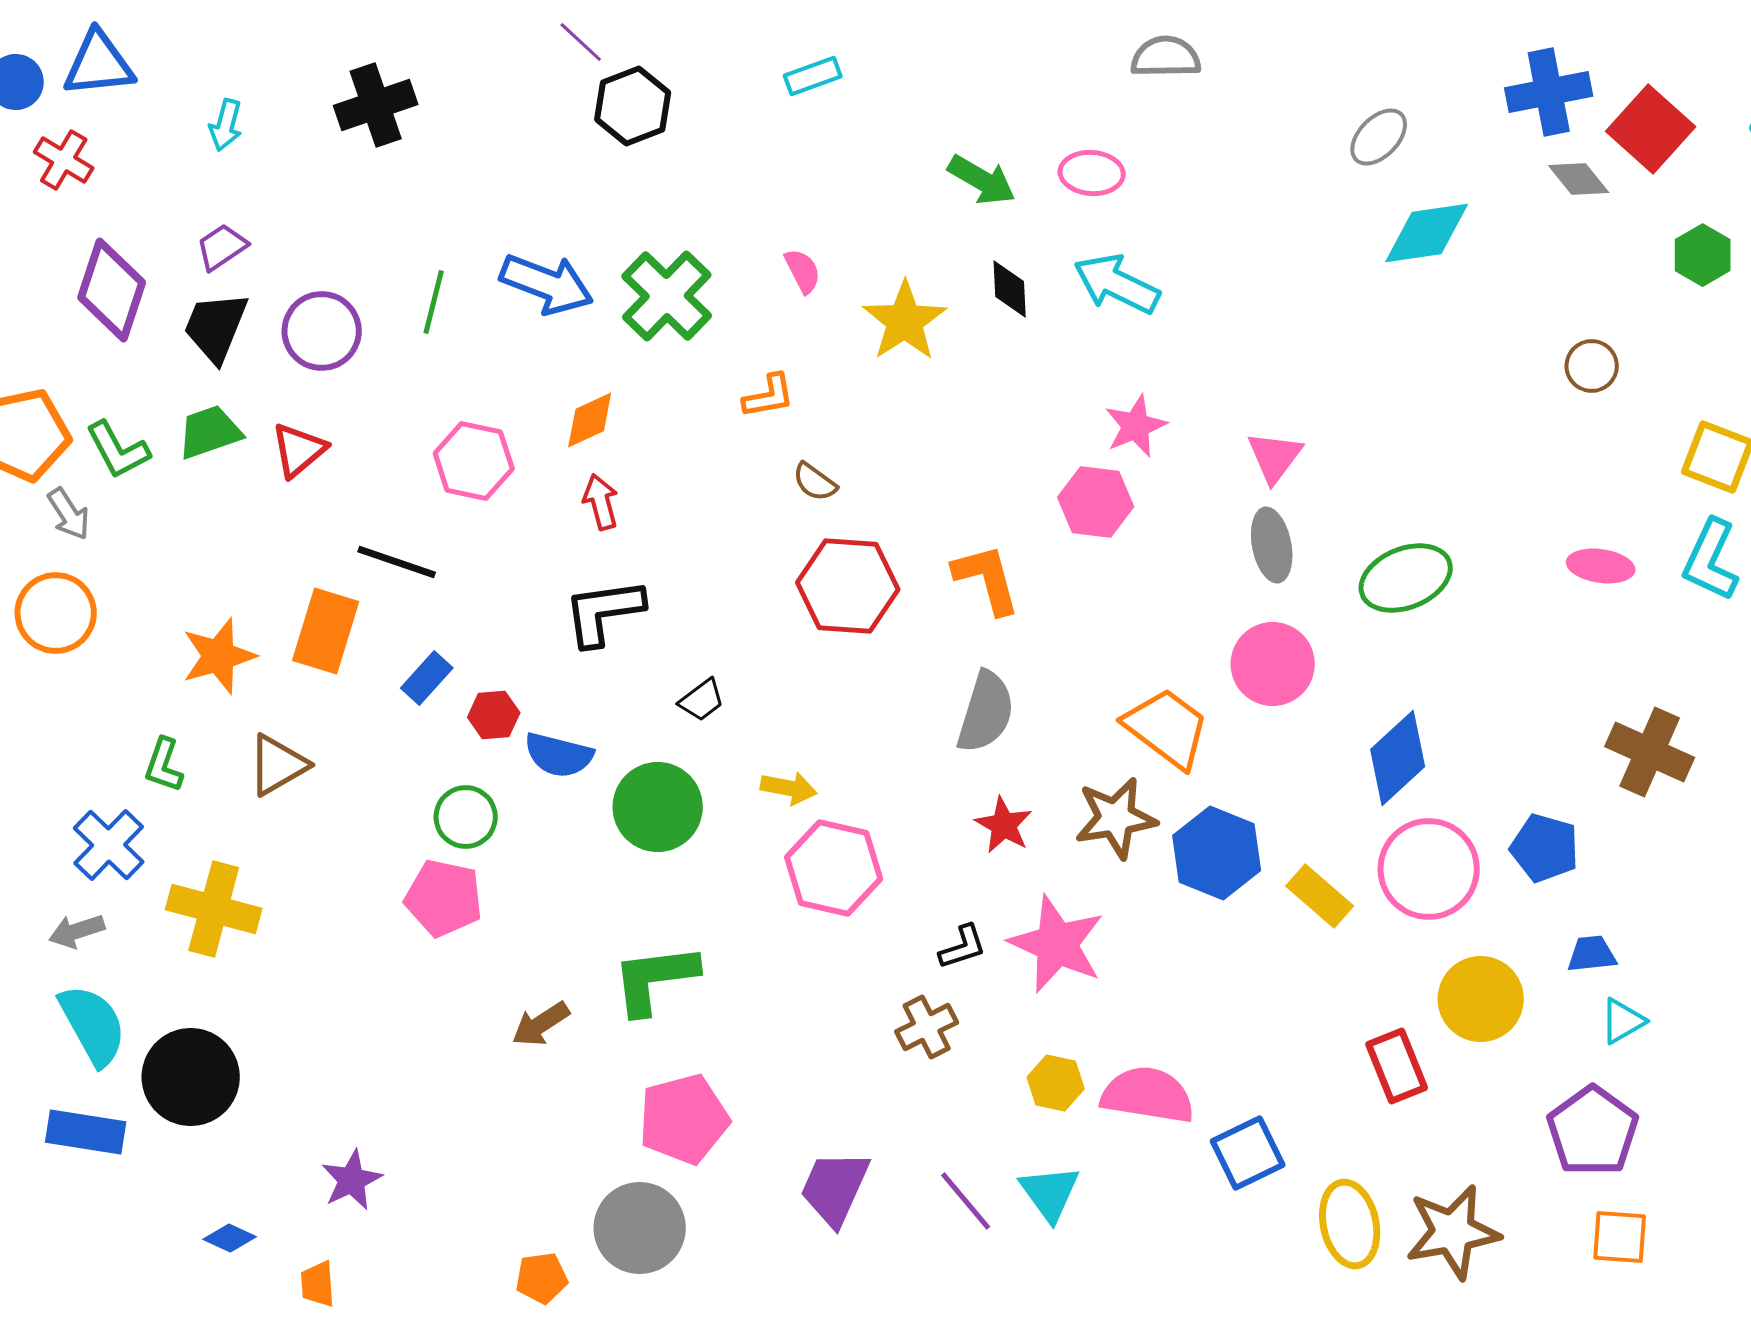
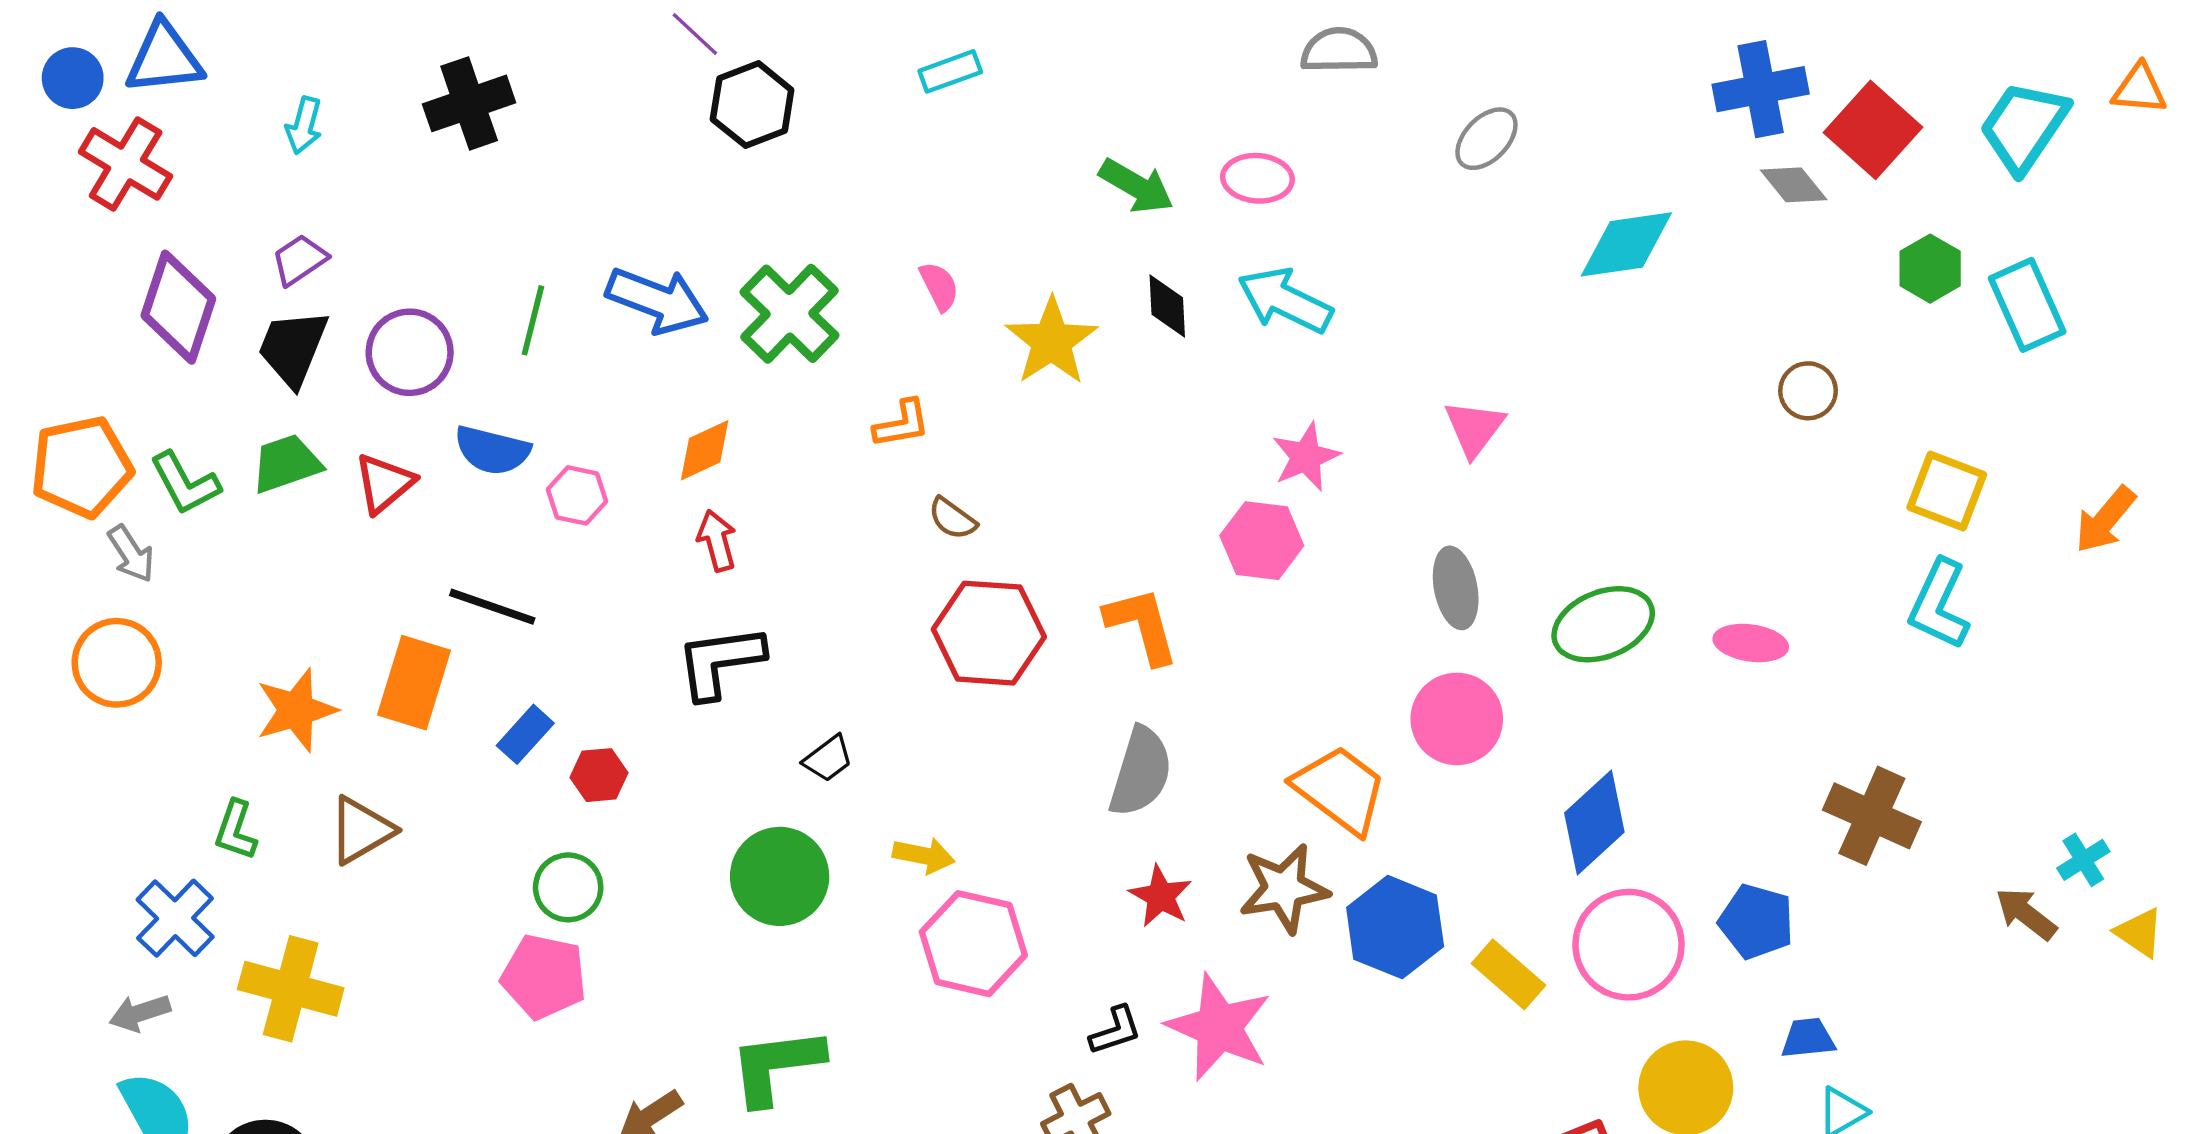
gray ellipse: (1379, 137) -> (1486, 139), moved
red cross: (64, 160) -> (126, 164), size x1.4
pink triangle: (1275, 457) -> (1474, 428), moved
pink hexagon: (474, 461) -> (577, 495), size x0.7
pink ellipse: (1601, 566) -> (1751, 643), moved
blue semicircle: (559, 755) -> (492, 450), moved

